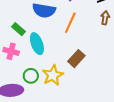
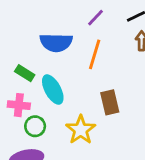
brown rectangle: (76, 59) -> (110, 102), turned -48
green circle: (31, 76) -> (35, 126), moved

